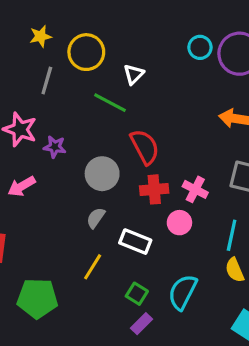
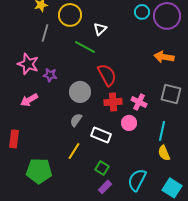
cyan semicircle: (183, 292) -> (137, 180), moved

